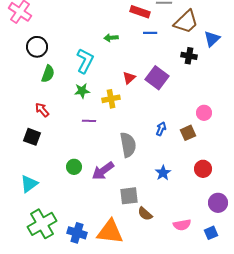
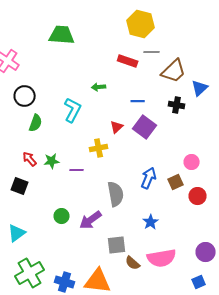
blue line: (150, 33) -> (138, 101), moved
green star: (82, 91) -> (52, 161), moved
blue arrow: (161, 129) -> (149, 178), size x1.5
red circle: (203, 169) -> (198, 196), moved
pink semicircle: (182, 225) -> (162, 258), moved, size x1.6

